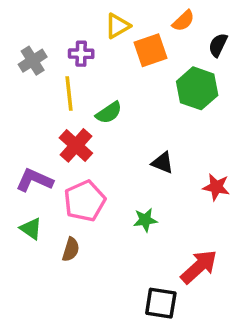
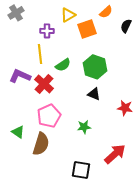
gray cross: (33, 61) -> (16, 13), moved
green hexagon: (197, 88) -> (95, 67), moved
purple L-shape: (34, 180) -> (20, 76), moved
brown semicircle: (71, 249) -> (41, 144), size x1.6
black square: (161, 303) -> (81, 170), moved

